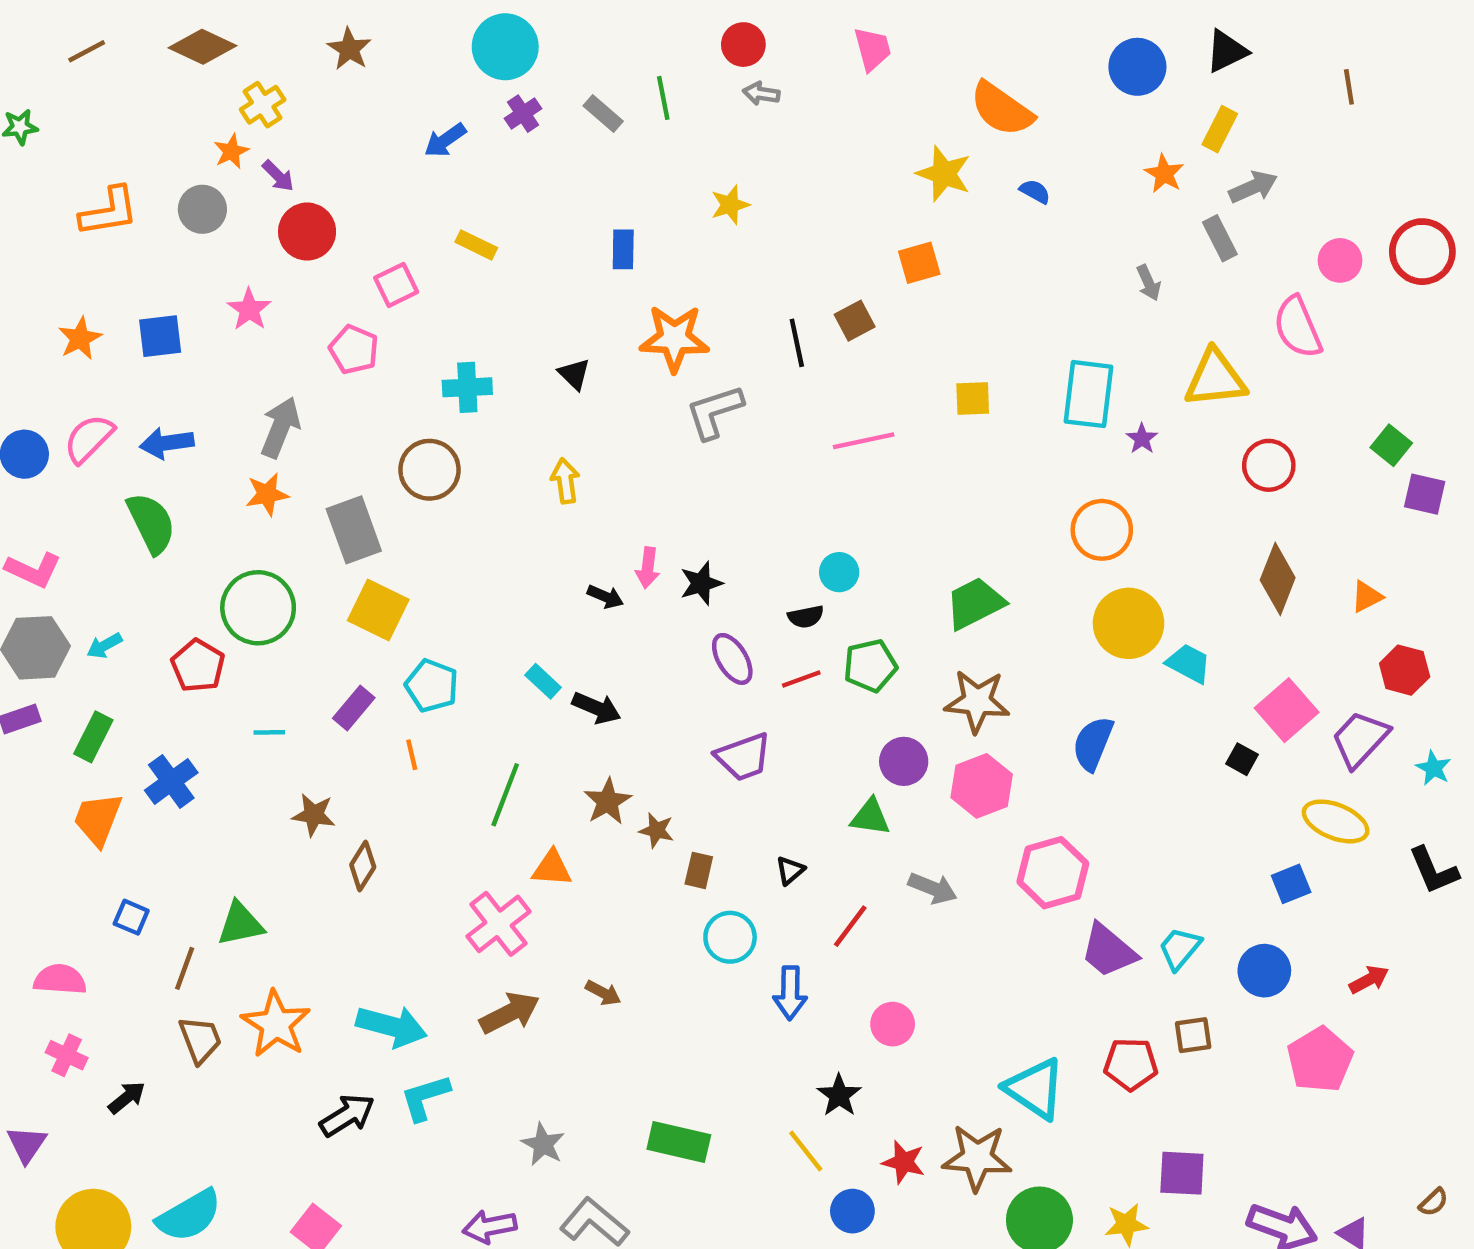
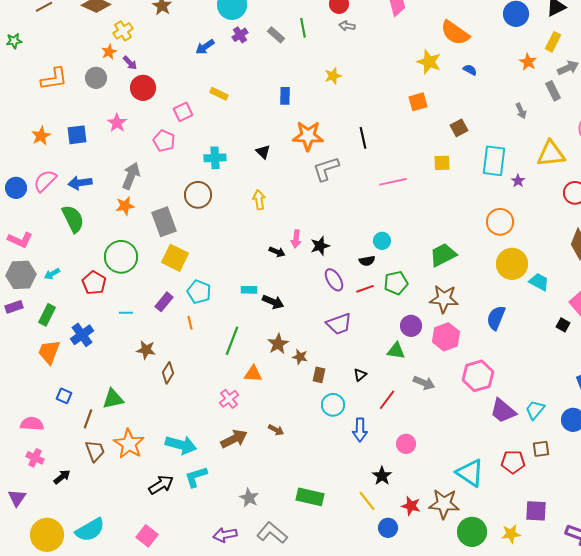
brown square: (855, 321) -> (459, 128), moved
cyan rectangle: (543, 681) -> (249, 290), turned -42
pink cross: (499, 924) -> (229, 399), size x0.7

